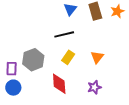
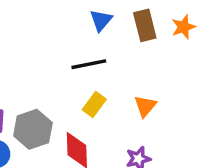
gray hexagon: (33, 60) -> (33, 129), moved

